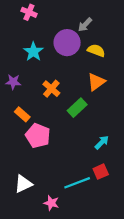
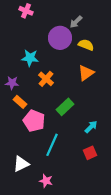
cyan star: (33, 52) -> (30, 58), moved, turned -30
purple star: (13, 82) -> (12, 83), moved
green rectangle: (77, 108) -> (65, 107), moved
cyan line: (77, 183) -> (52, 145), moved, turned -45

